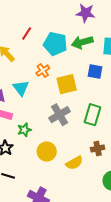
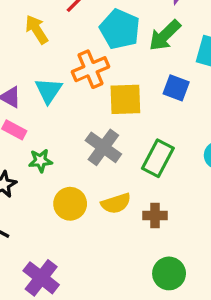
green arrow: (82, 42) -> (165, 35), turned -40
orange cross: (43, 71) -> (90, 69), size x1.5
gray cross: (59, 115) -> (103, 147), turned -35
yellow semicircle: (74, 163) -> (116, 203), moved

